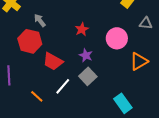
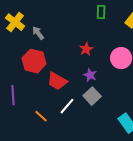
gray arrow: (40, 20) -> (38, 33), moved

